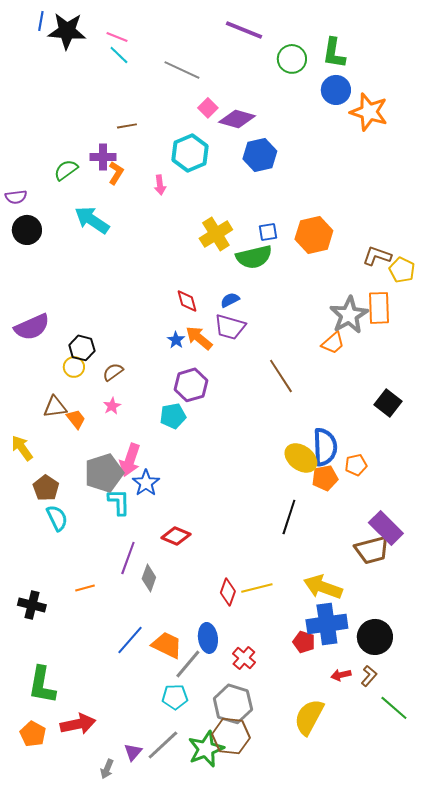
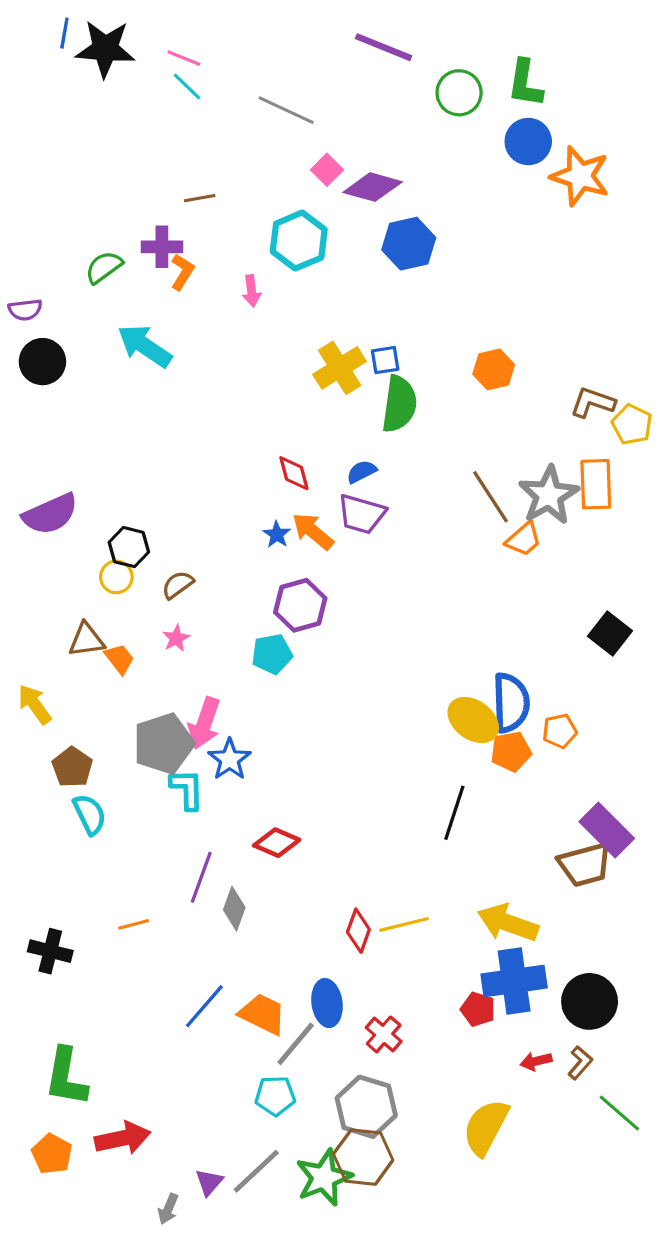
blue square: (268, 232) -> (385, 360), moved
orange hexagon: (314, 235) -> (494, 369), size x0.7
green semicircle: (254, 257) -> (399, 404), turned -69
brown line: (281, 376) -> (490, 497), moved

